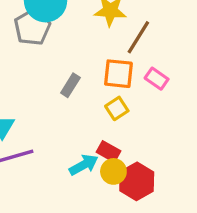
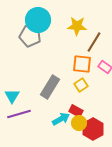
gray pentagon: (32, 27) -> (30, 36), turned -30
gray rectangle: (70, 85) -> (50, 87), moved, size x1.6

